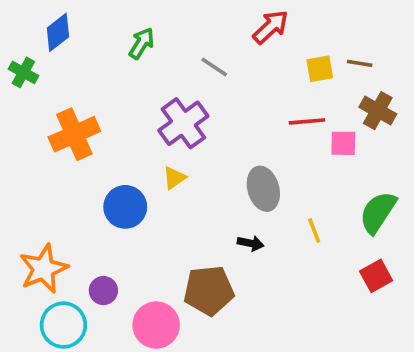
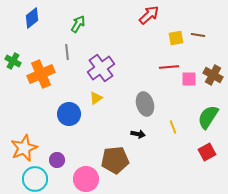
gray line: (214, 67) -> (67, 52), moved, turned 49
green cross: (23, 72) -> (13, 61), moved
brown cross: (378, 111) -> (213, 75), moved

